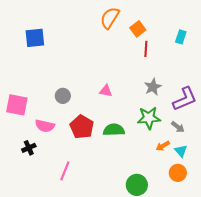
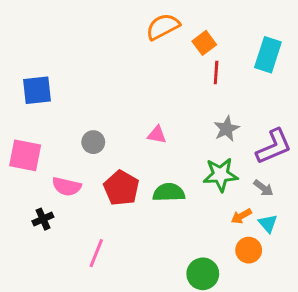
orange semicircle: (110, 18) -> (163, 27), turned 30
cyan rectangle: (181, 37) -> (268, 55), size x1.6
blue square: (35, 38) -> (37, 90), moved
orange circle: (178, 173) -> (249, 250), moved

